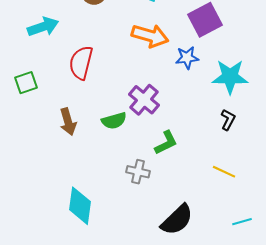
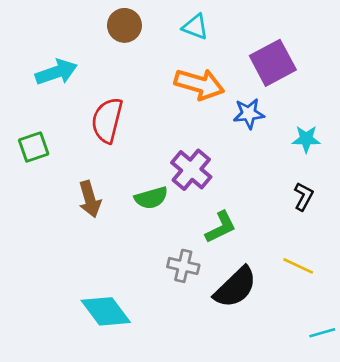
cyan star: (230, 77) -> (306, 139), size x0.6
cyan diamond: (80, 206) -> (106, 311), turned -45
black semicircle: (177, 220) -> (235, 287), moved

